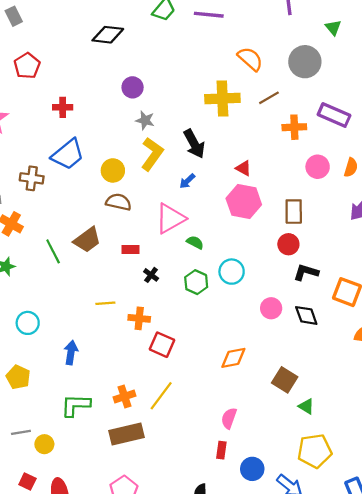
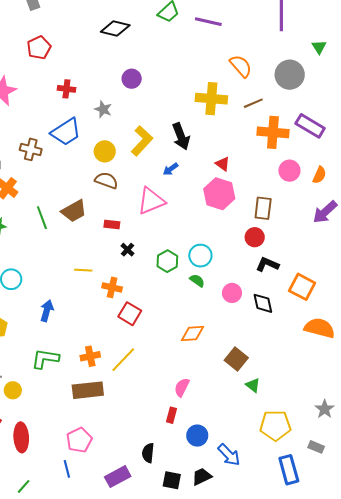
gray star: (145, 120) -> (103, 109), moved
orange cross: (294, 127) -> (273, 132), size x1.4
green semicircle: (195, 242) -> (197, 281), moved
yellow pentagon: (315, 451) -> (275, 425), moved

